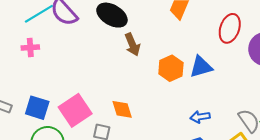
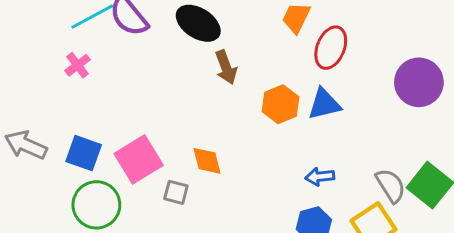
red ellipse: (230, 28) -> (331, 48), moved
pink cross: (30, 48) -> (78, 65), turned -36

